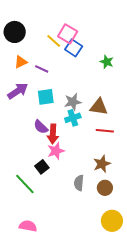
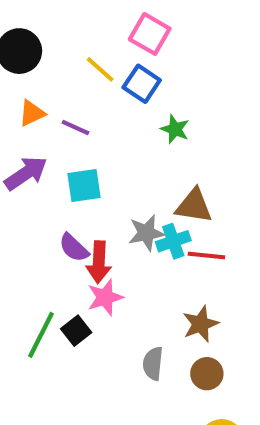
pink square: (68, 34) -> (150, 34), moved
green star: (107, 62) -> (175, 129), moved
gray star: (73, 102) -> (146, 233), moved
cyan cross: (73, 118) -> (173, 241), moved
green line: (25, 184) -> (41, 335), moved, turned 70

